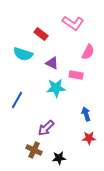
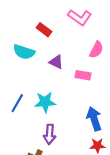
cyan star: (56, 88) -> (45, 102), moved
blue arrow: (86, 114) -> (94, 119), size x1.5
purple arrow: (46, 128) -> (50, 134), turned -42

